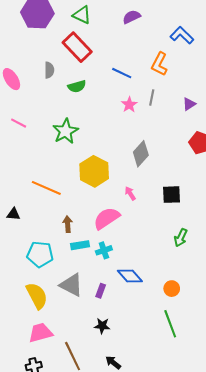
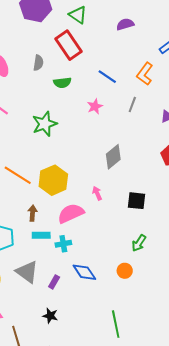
pink star: (129, 105) -> (95, 106), moved
yellow hexagon: (94, 171) -> (53, 180), moved
orange circle: (172, 289) -> (125, 271), moved

